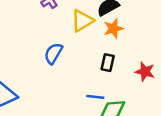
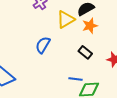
black rectangle: (108, 63) -> (85, 52), turned -64

